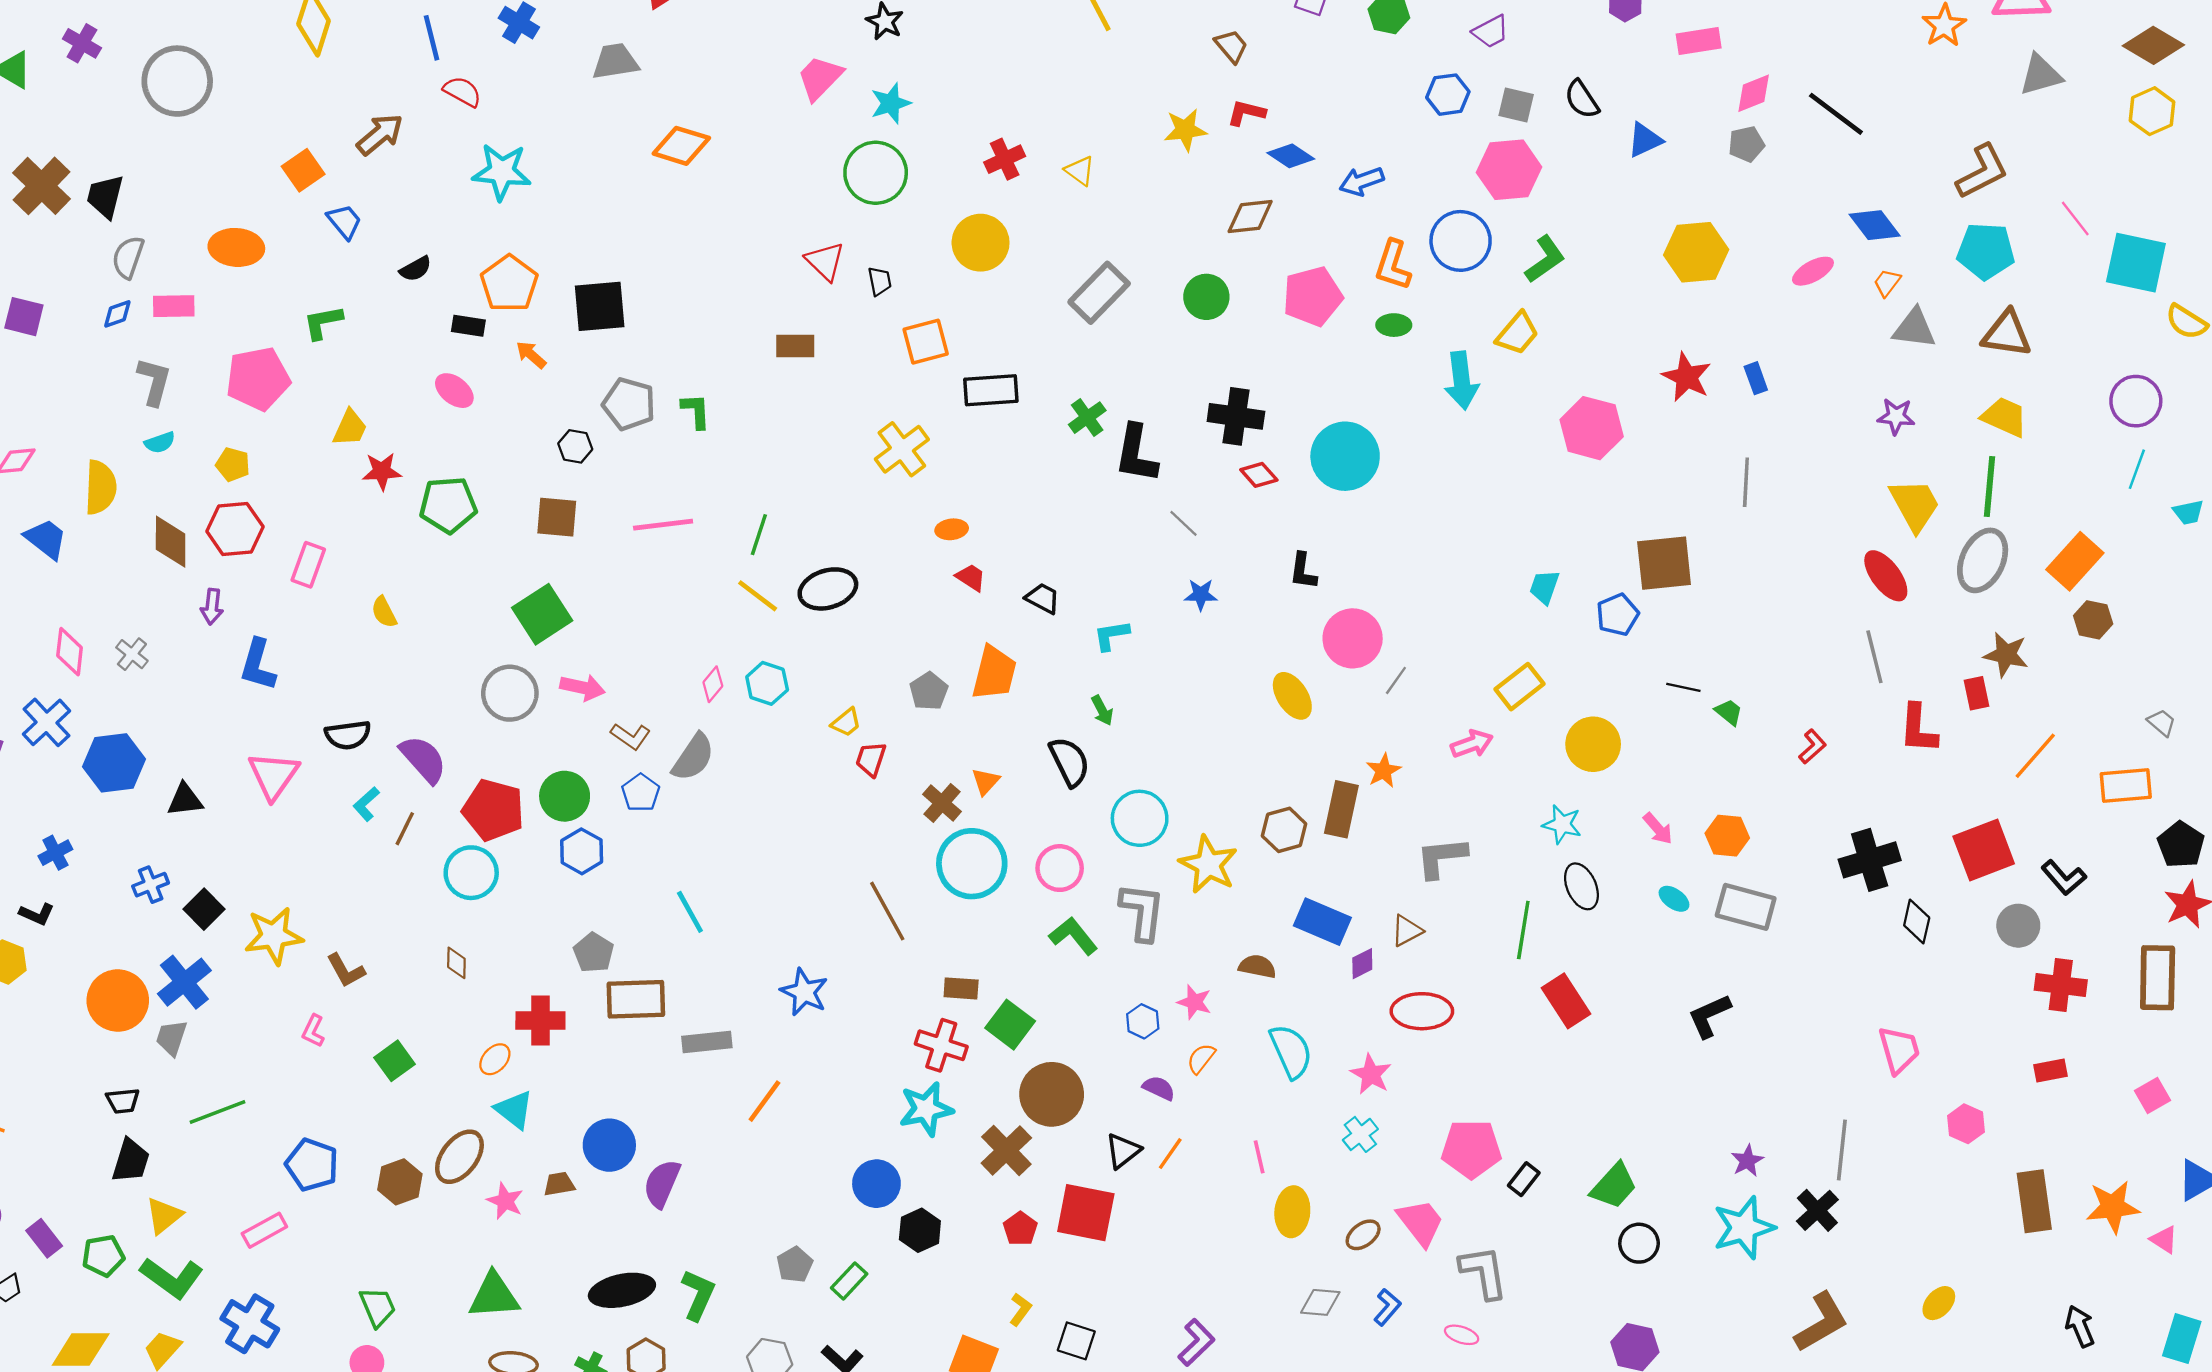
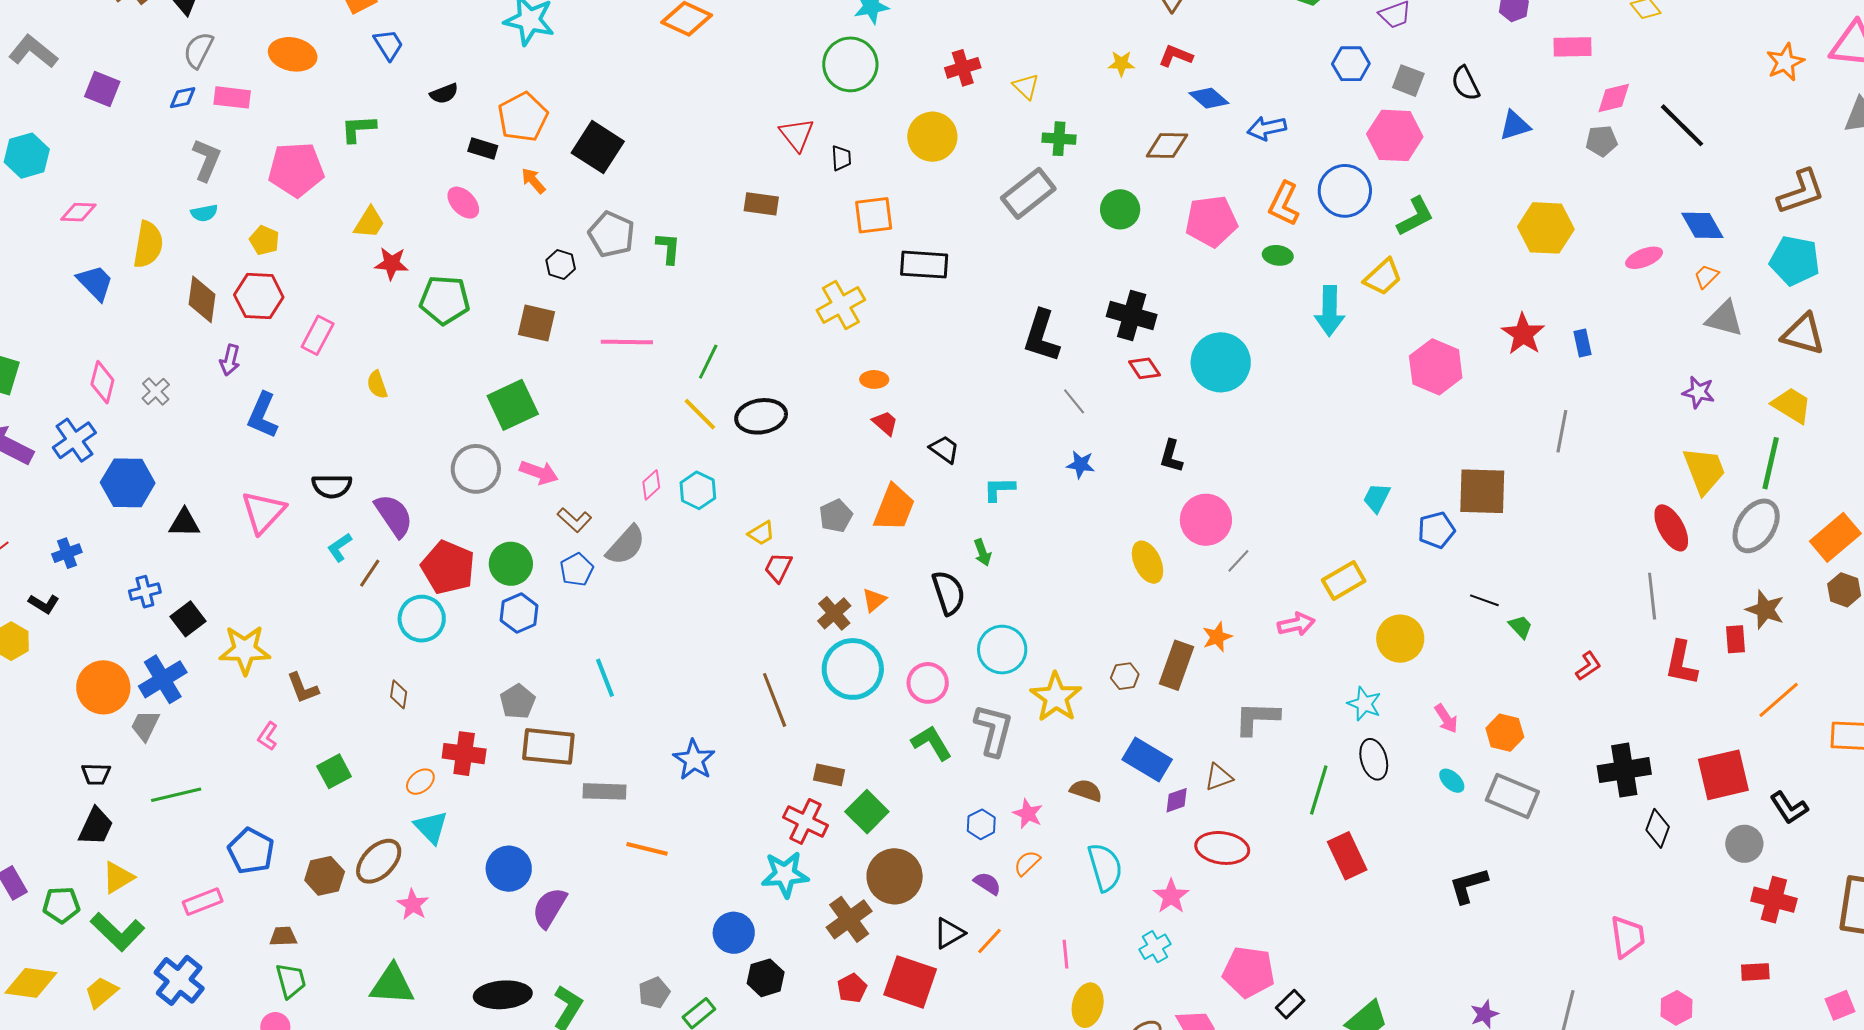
yellow star: (1185, 130) -> (1121, 64), size x0.7
black square: (600, 306) -> (598, 147), turned 30
green cross: (1087, 418) -> (1059, 139), moved, turned 32
brown hexagon: (1284, 830) -> (1125, 676), size x0.7
orange line: (764, 1101) -> (647, 849), turned 60
brown trapezoid: (559, 1184) -> (283, 936), moved

